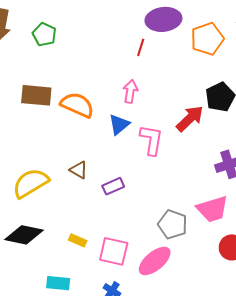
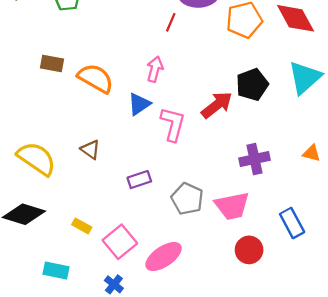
brown rectangle: (36, 95) -> (52, 64), size x0.7
yellow semicircle: (31, 183) -> (37, 159), turned 60
purple rectangle: (113, 186) -> (139, 180), moved
gray pentagon: (173, 224) -> (187, 199), moved
pink square: (114, 251) -> (120, 242), turned 32

